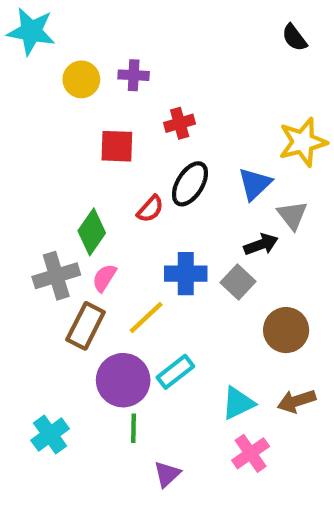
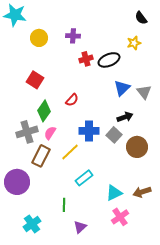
purple cross: (134, 75) -> (73, 36), moved
yellow star: (303, 142) -> (134, 43), moved, size x0.6
red square: (117, 146) -> (35, 80), moved, turned 30
black ellipse: (190, 184) -> (109, 60), moved, turned 35
gray triangle: (292, 215) -> (144, 92), moved
brown circle: (286, 330) -> (137, 147), moved
purple circle: (123, 380) -> (17, 182), moved
cyan cross: (50, 434) -> (32, 224), moved

